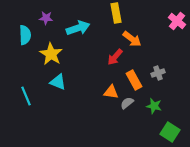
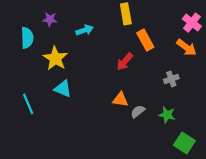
cyan arrow: (78, 28) -> (85, 30), size x0.7
orange arrow: (132, 39) -> (187, 48), moved
orange rectangle: (134, 80) -> (145, 40), moved

